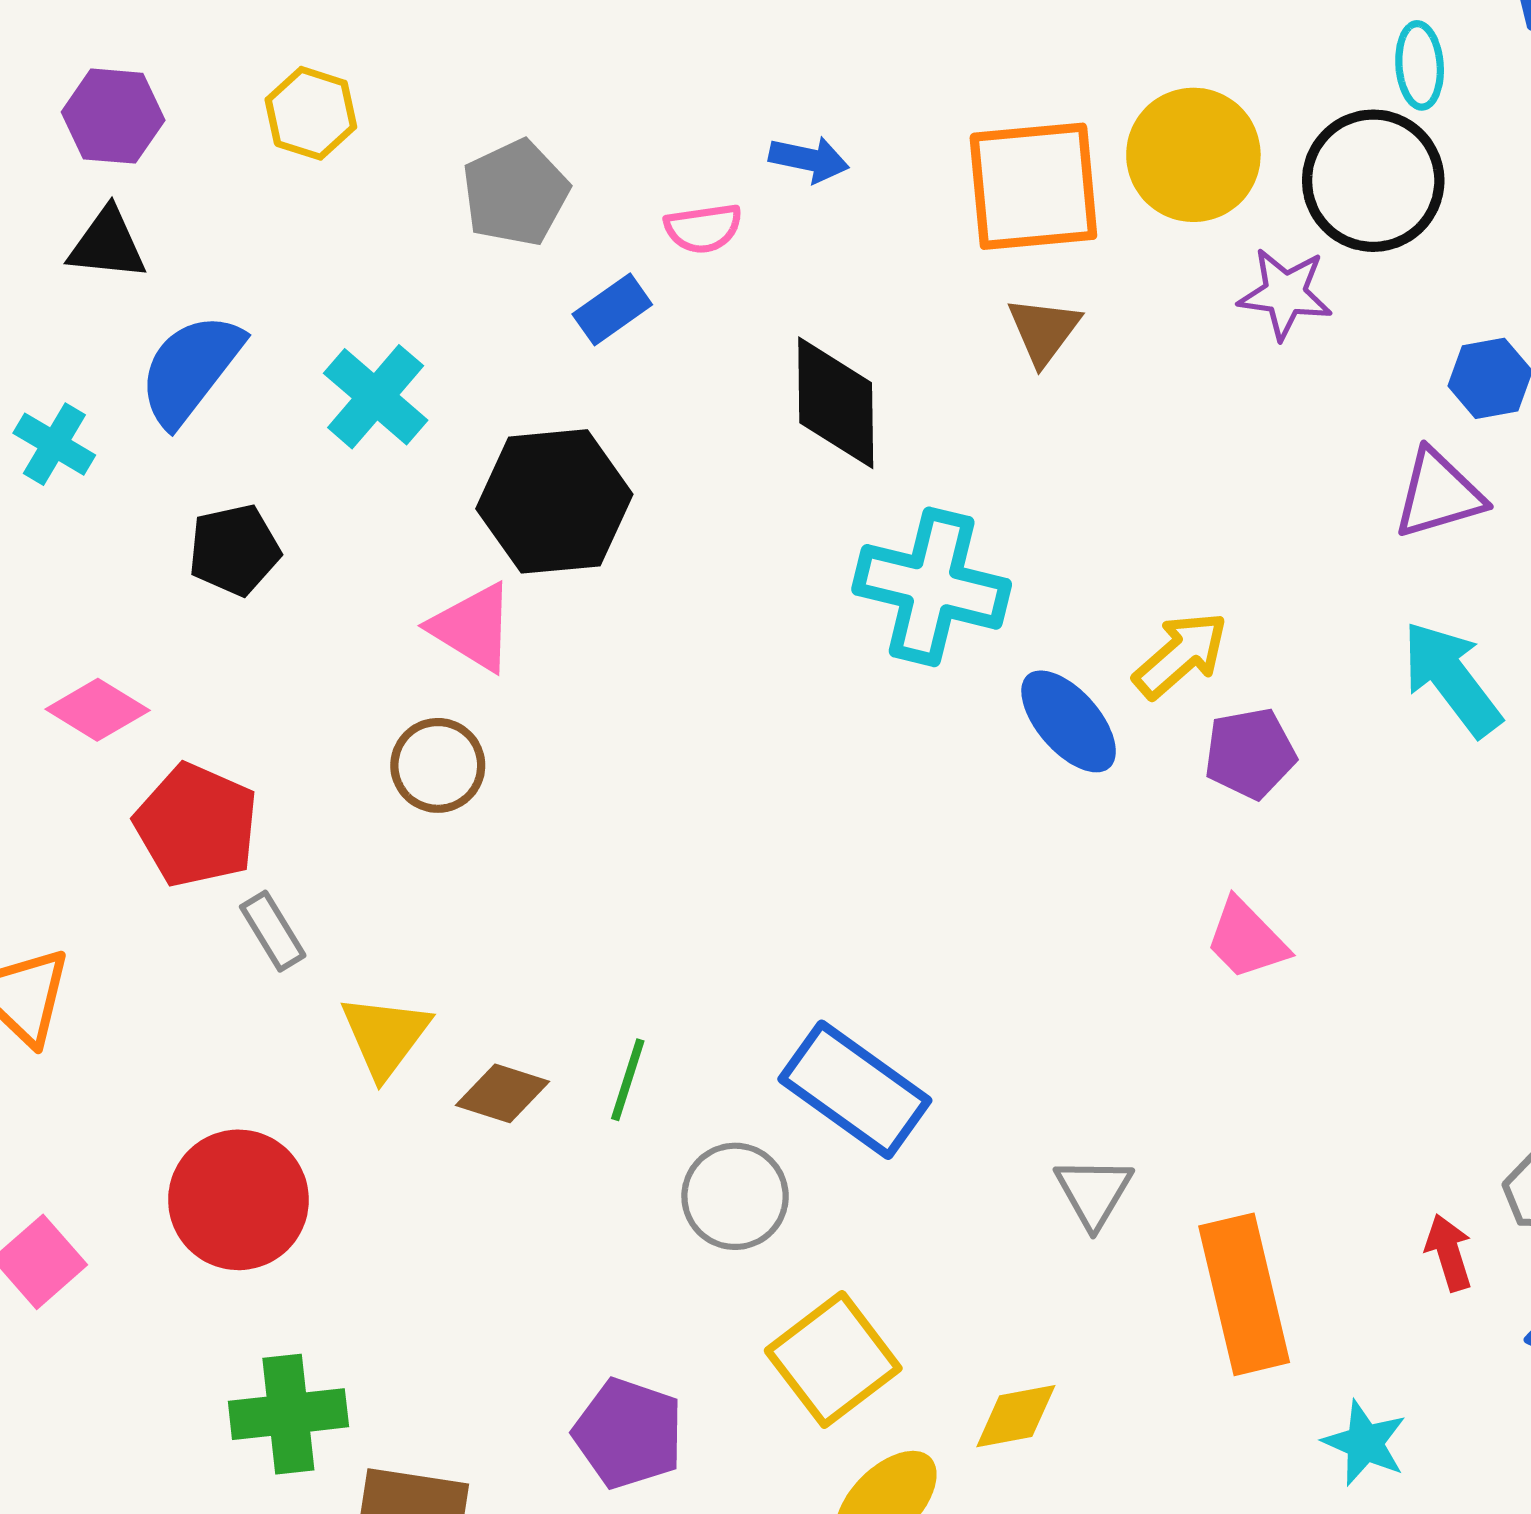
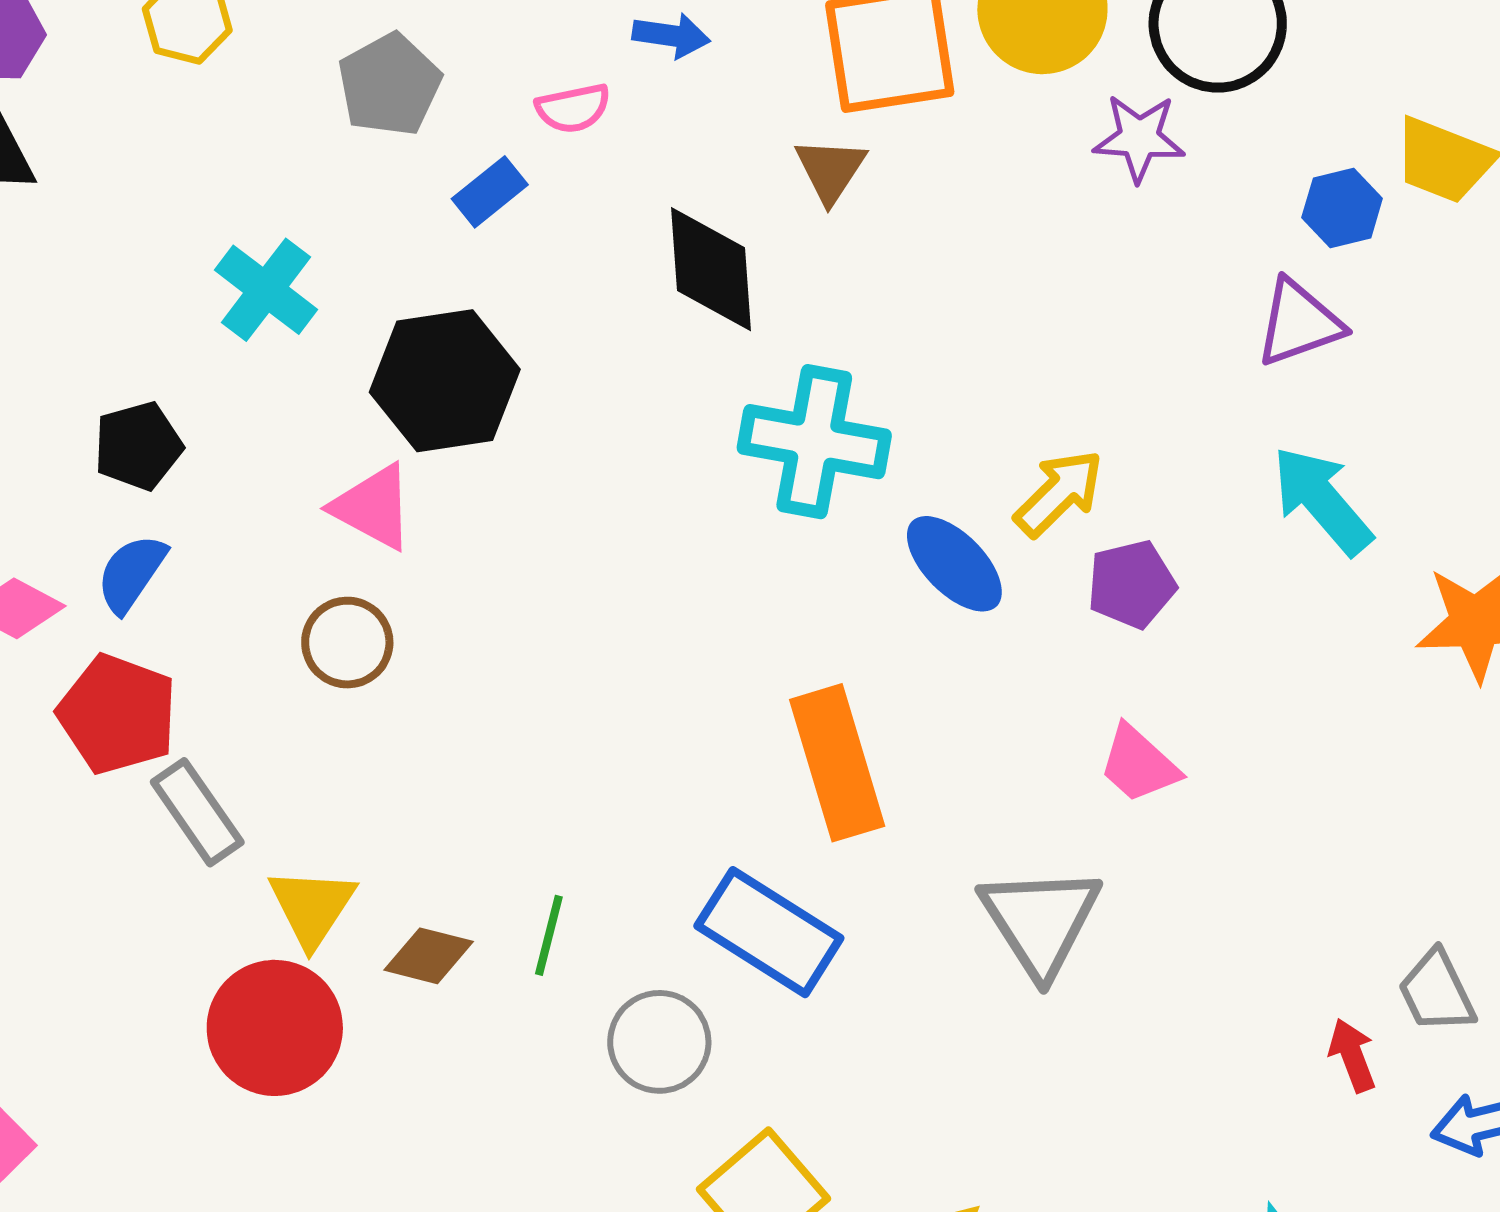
brown triangle: (1044, 331) -> (830, 170), moved
blue semicircle: (190, 369) -> (131, 573), moved, size x0.7
gray rectangle: (273, 931) -> (197, 812), size x1.4
gray triangle: (1094, 1192) -> (1040, 921), moved, size x1.6
red circle: (238, 1200) -> (275, 1028), moved
orange rectangle: (1244, 1294) -> (837, 763), moved

